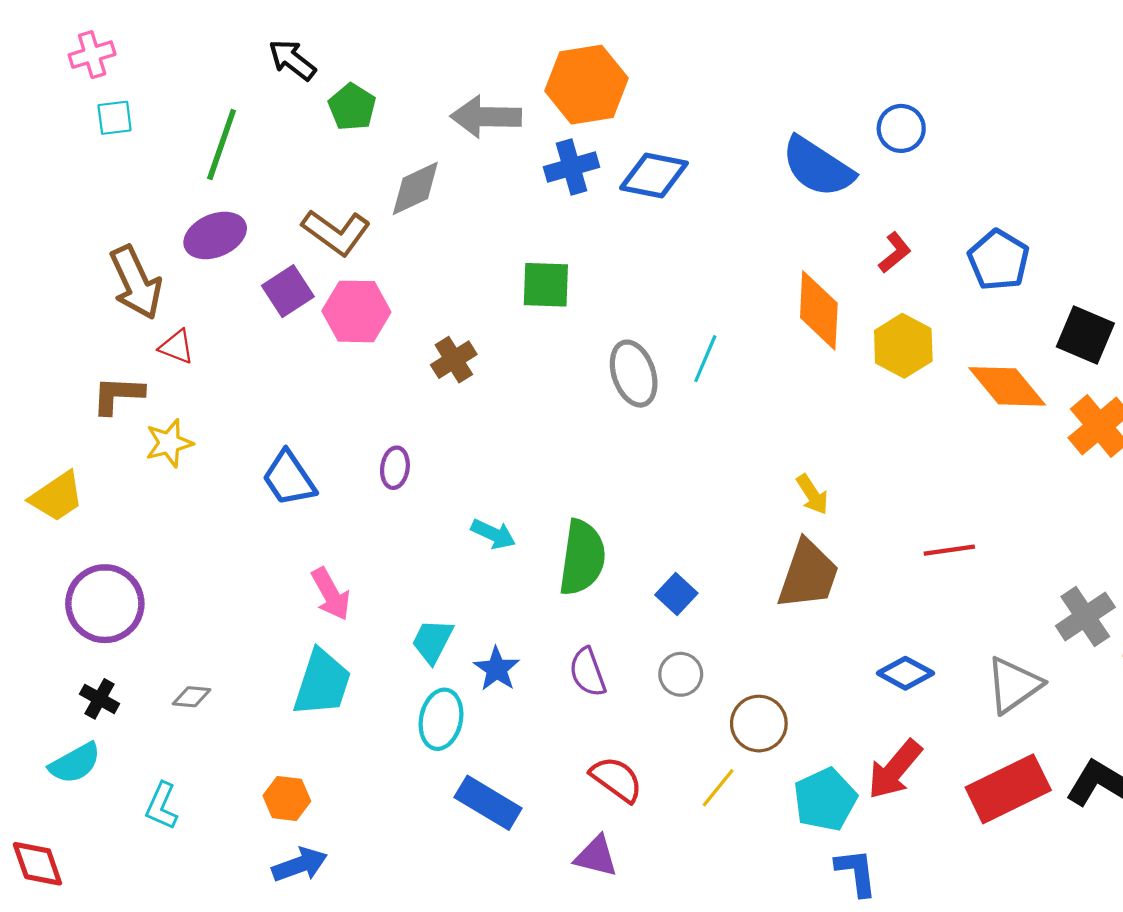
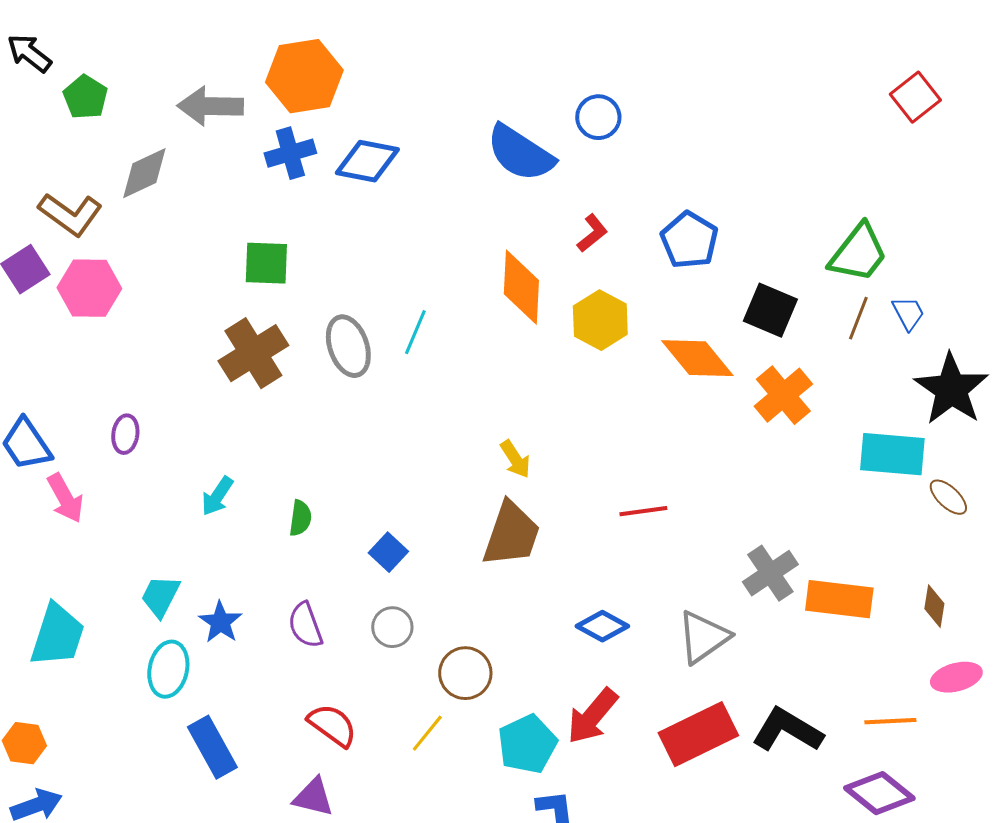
brown cross: (454, 360) -> (253, 353), moved, size x1.6
cyan arrow: (493, 534) -> (217, 496), turned 99
green semicircle: (582, 558) -> (300, 518), size x0.5
pink arrow: (331, 594) -> (65, 498), moved
blue rectangle: (488, 803) -> (212, 747), turned 30

